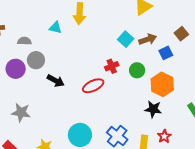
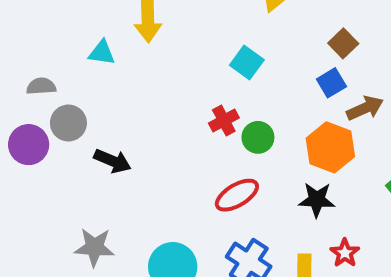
brown square: (181, 34) -> (343, 43), moved
brown arrow: (148, 39) -> (365, 108), moved
green circle: (137, 70) -> (258, 137), moved
red ellipse: (93, 86) -> (237, 195), moved
gray star: (21, 112) -> (94, 247), moved

